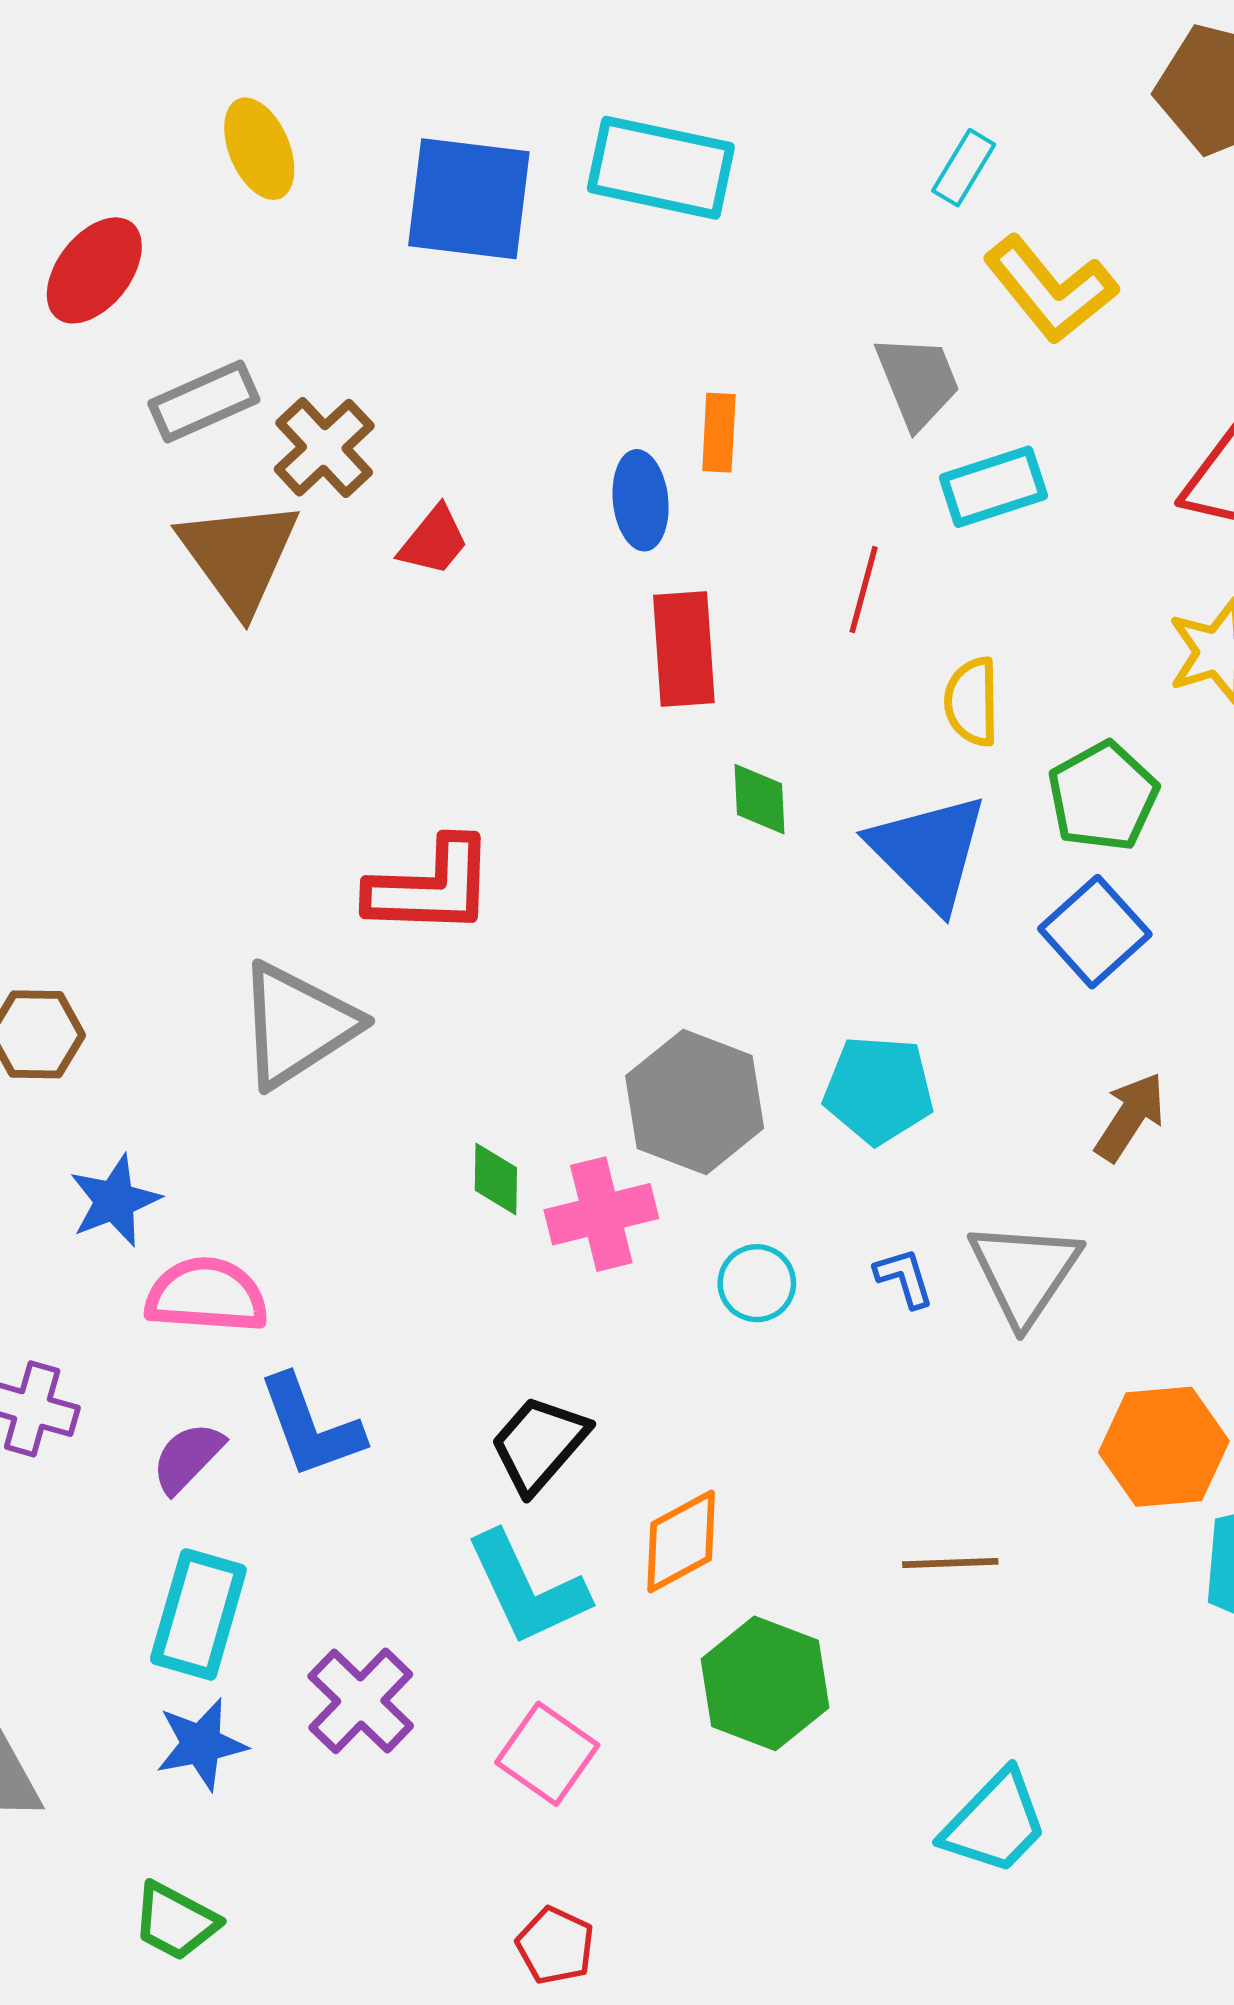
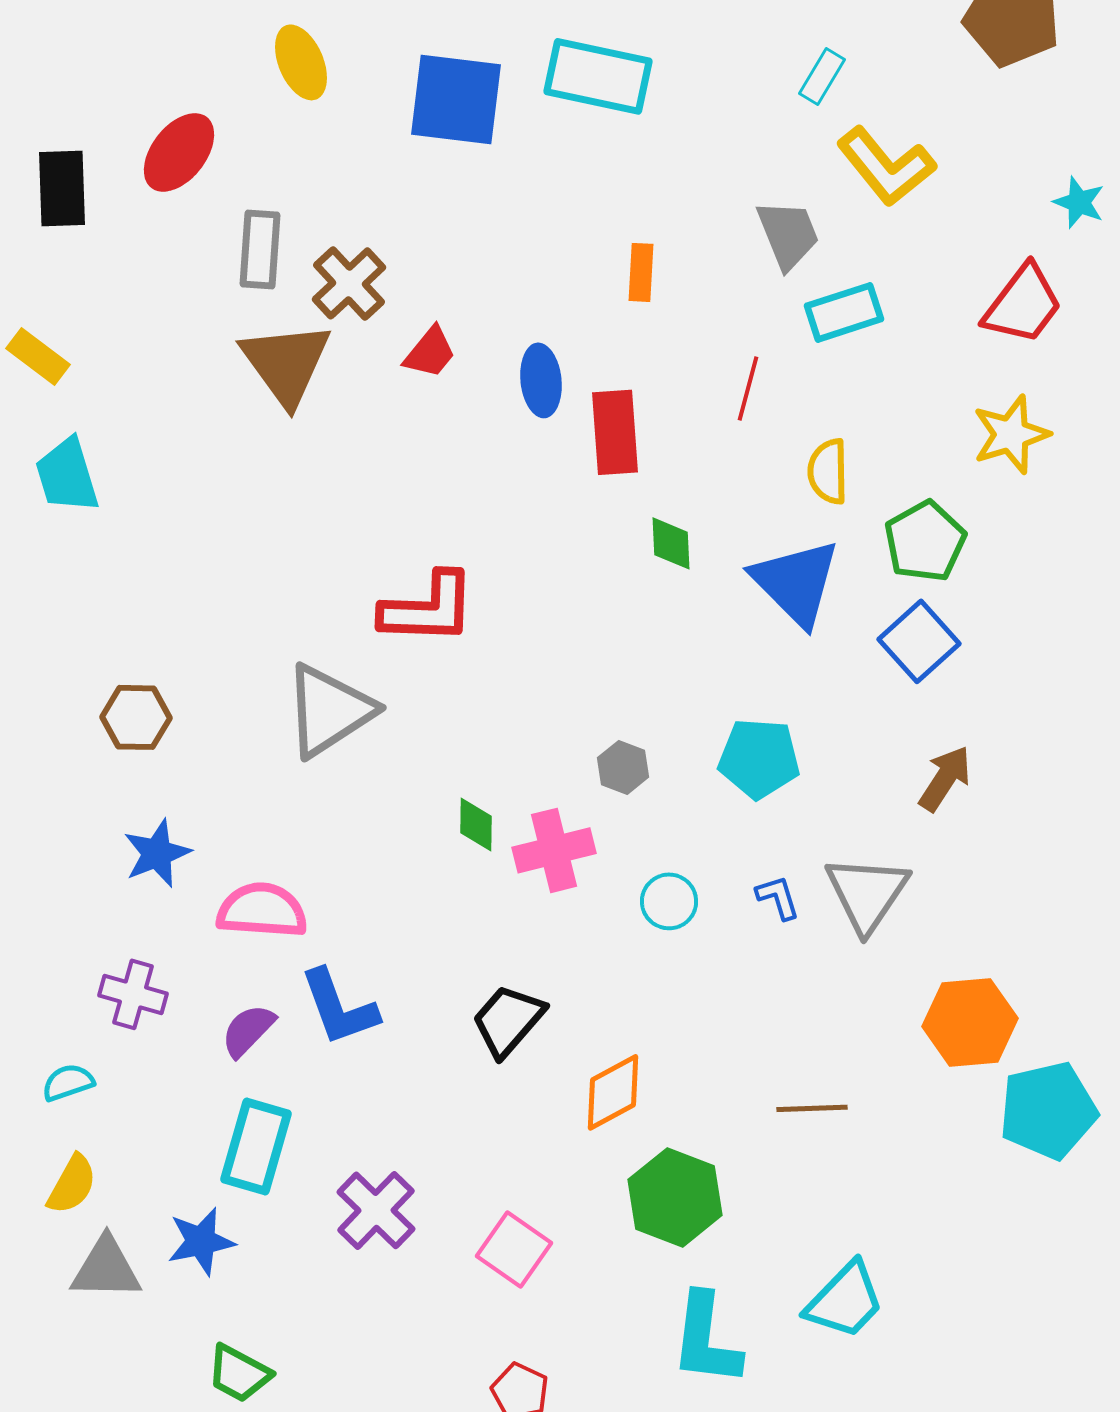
gray rectangle: (204, 402) -> (260, 249), turned -62
blue ellipse: (641, 500) -> (541, 380), moved
gray hexagon: (695, 1102) -> (623, 767), size x0.5
blue star: (115, 1201) -> (157, 853), moved
cyan L-shape: (527, 1589) -> (706, 1339), moved, turned 32
blue star: (201, 1744) -> (201, 1241), moved

